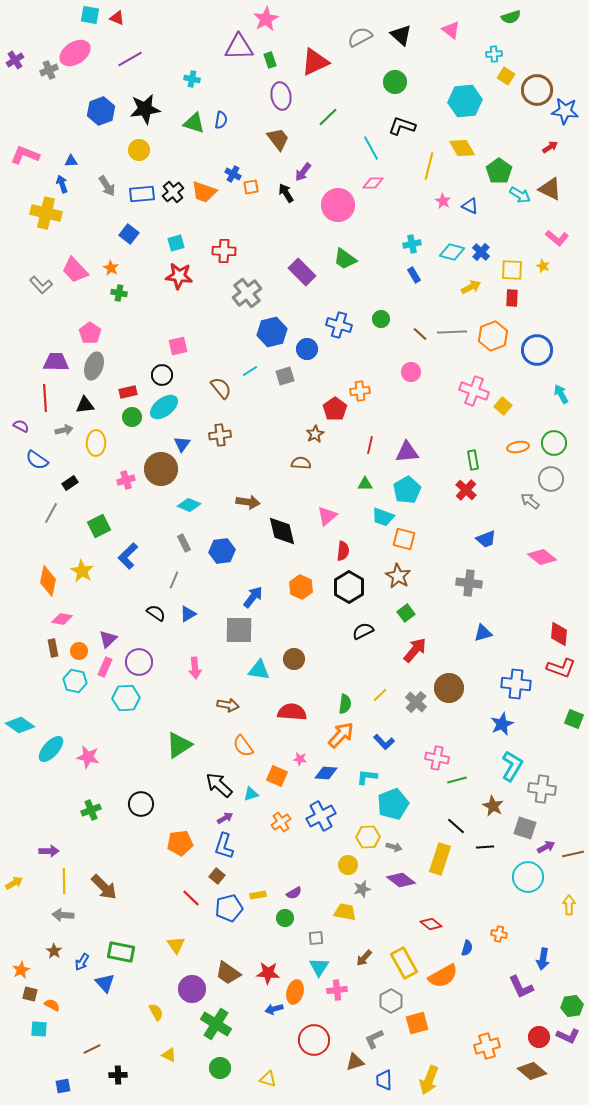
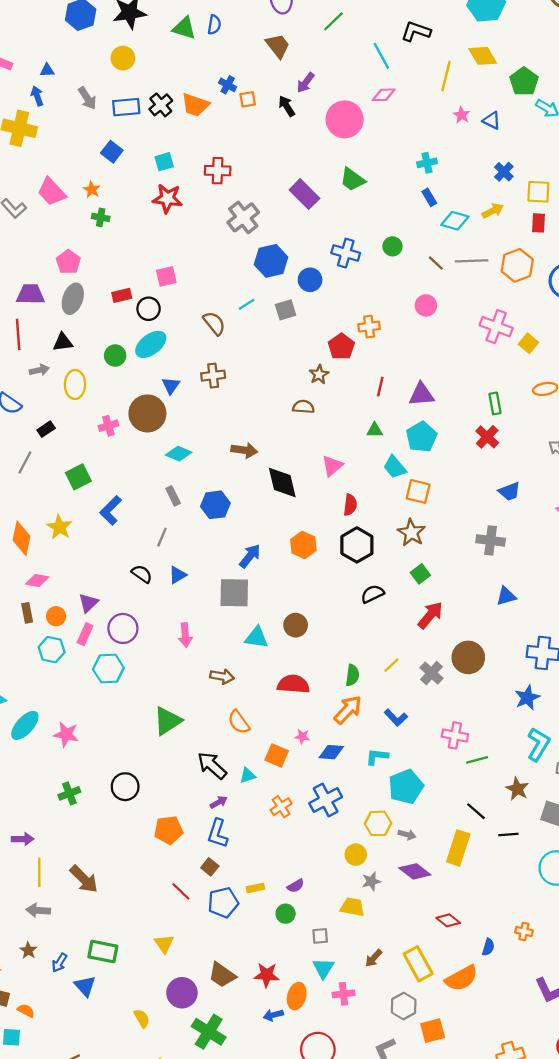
cyan diamond: (452, 252) -> (455, 221), moved
red rectangle: (128, 392) -> (122, 295), moved
cyan trapezoid: (383, 517) -> (395, 467), turned 30

